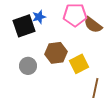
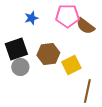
black square: (24, 26) -> (16, 49), moved

